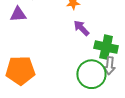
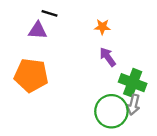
orange pentagon: (20, 70) -> (31, 75), moved

